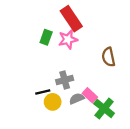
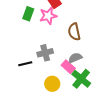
brown semicircle: (108, 57) -> (74, 32), moved
gray semicircle: (77, 99) -> (75, 58), moved
yellow circle: (53, 102) -> (52, 84), moved

